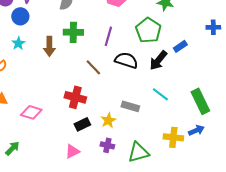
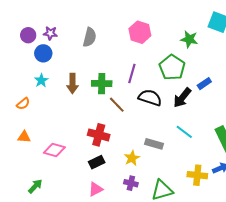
green cross: (73, 32) -> (102, 84), moved
black rectangle: (82, 124) -> (97, 162), moved

